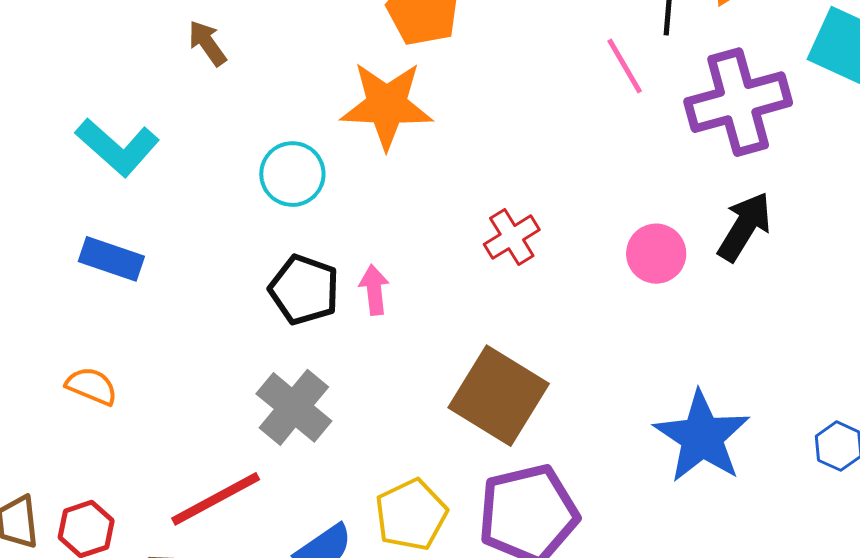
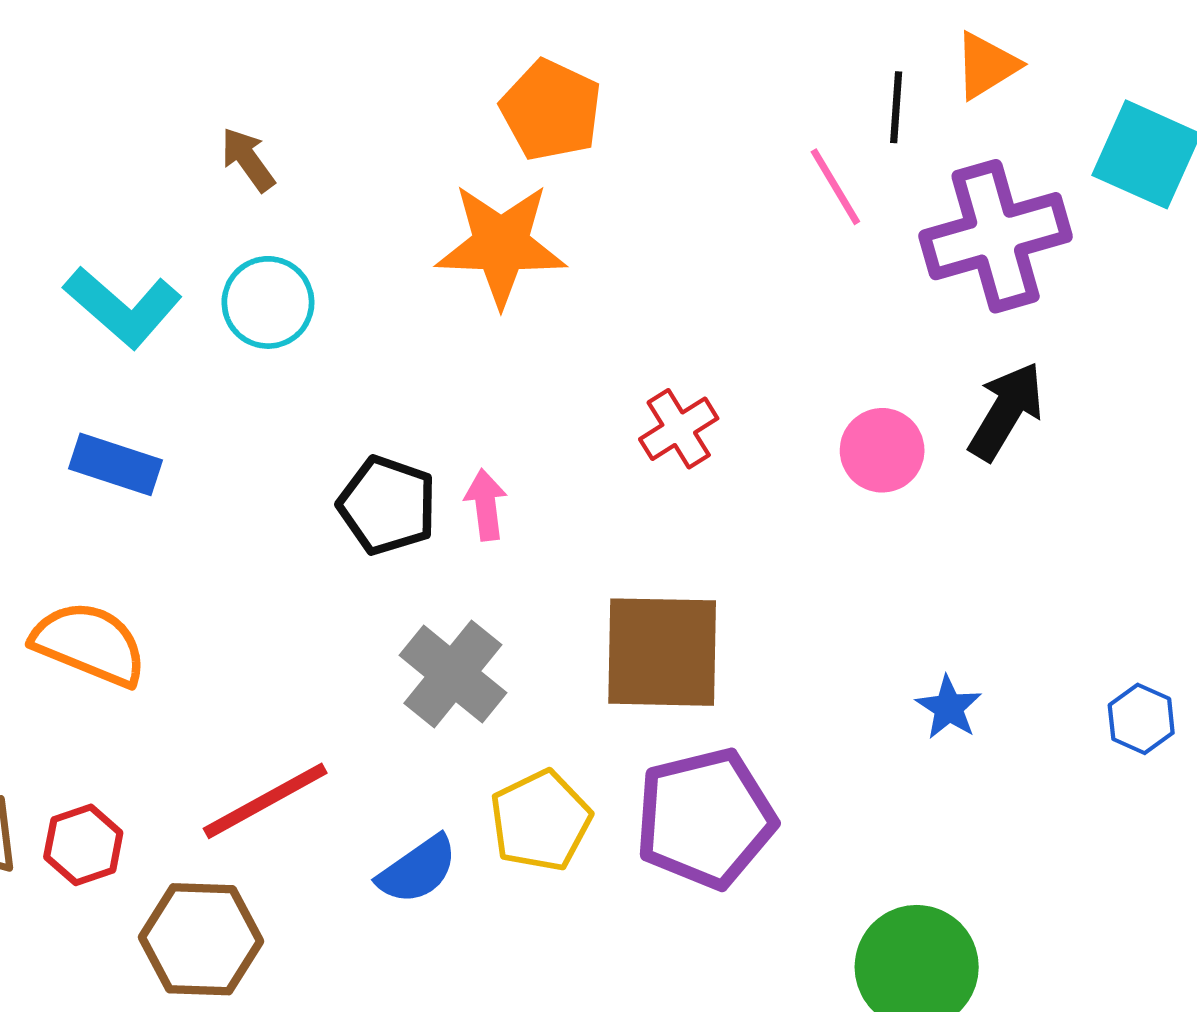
cyan circle: (292, 174) -> (268, 302), moved
orange semicircle: (92, 386) -> (89, 644), size x1.6
brown square: (499, 396) -> (662, 652), turned -30
gray cross: (294, 407) -> (453, 674), moved
blue star: (702, 437) -> (949, 708), size x0.5

